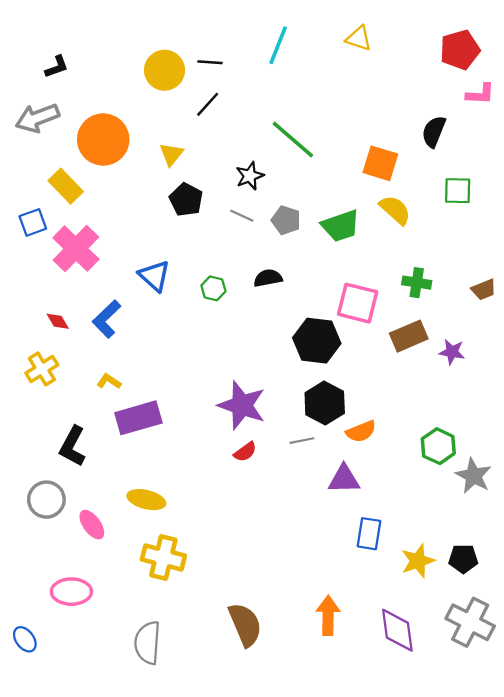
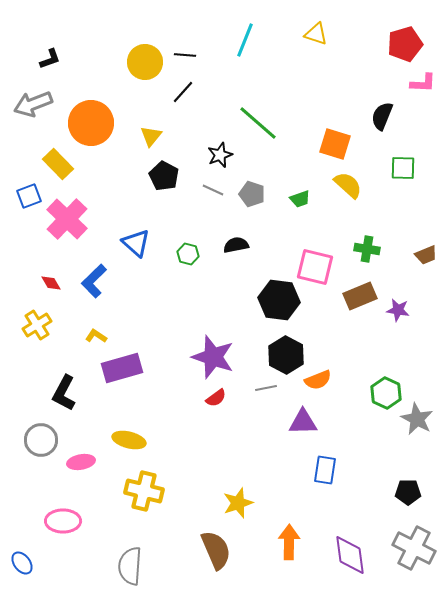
green trapezoid: (341, 226) -> (300, 199), size x0.6
pink ellipse: (92, 525) -> (81, 462), turned -64
yellow star: (418, 561) -> (238, 503), moved

